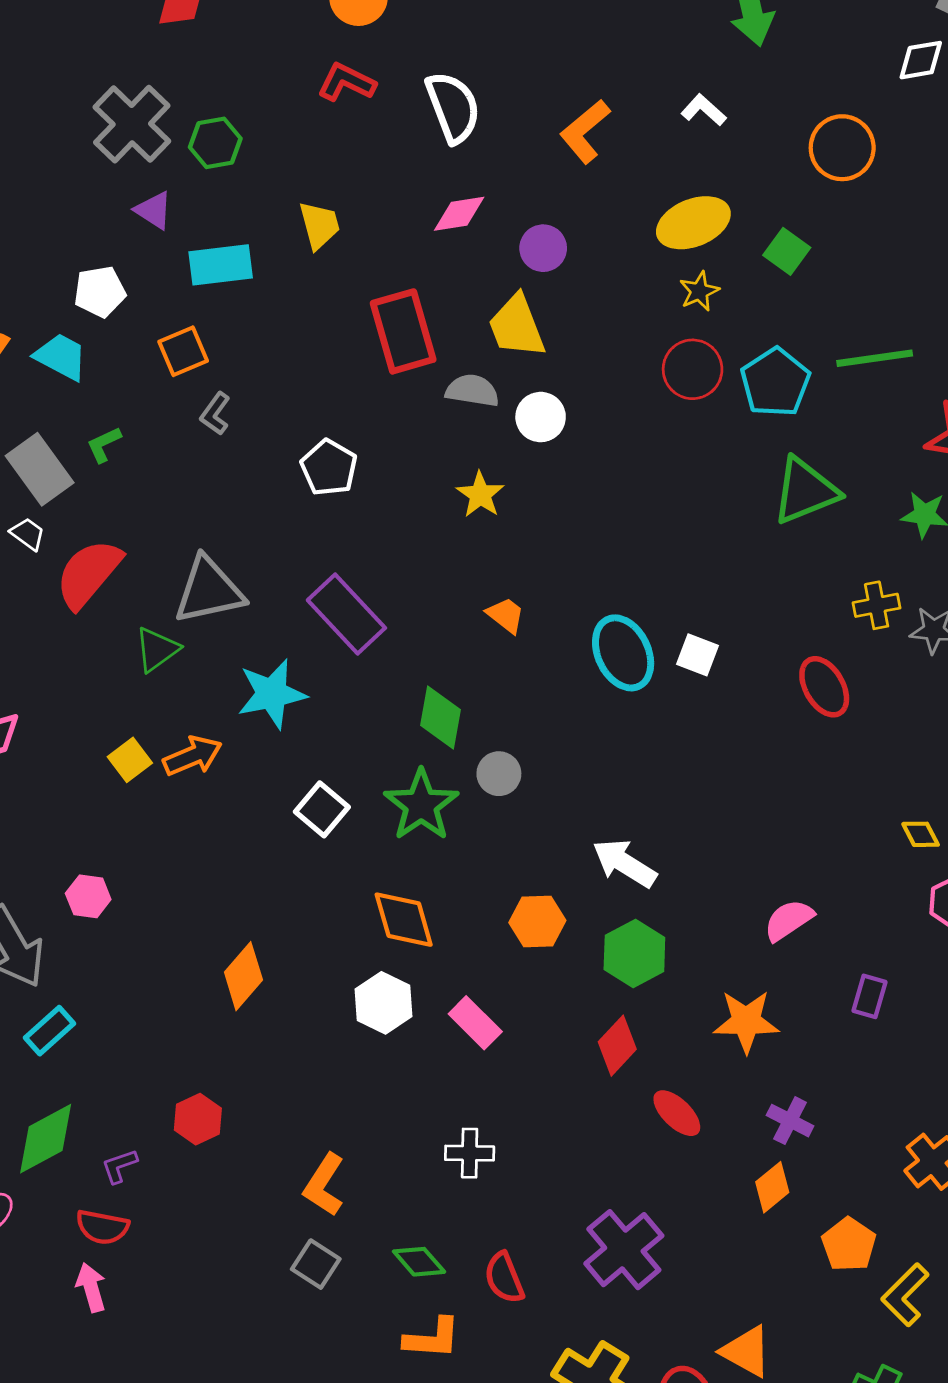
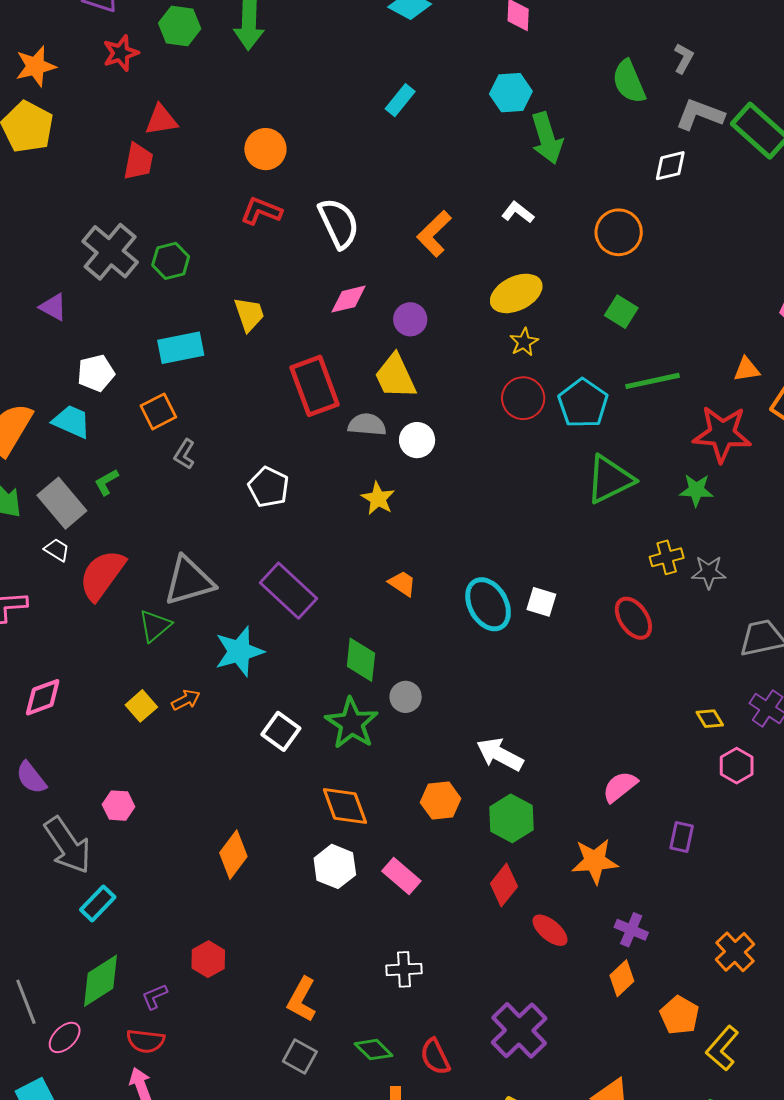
purple triangle: (154, 210) -> (53, 307), moved
green square: (787, 251) -> (621, 312), moved
orange arrow: (193, 756) -> (186, 700), size x0.7

